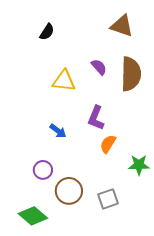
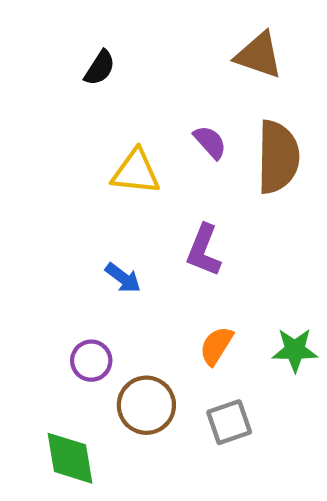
orange semicircle: (108, 144) -> (216, 346), moved
green diamond: (33, 216) -> (70, 458), turned 40

